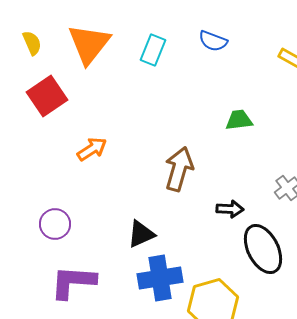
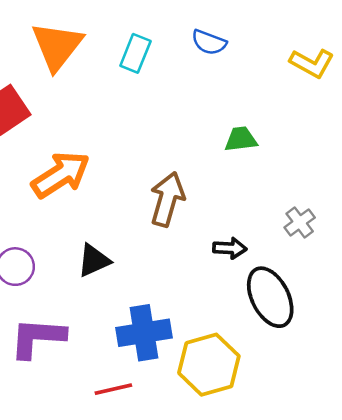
orange arrow: (92, 149) -> (61, 175), size x1.6
black triangle: (141, 234) -> (94, 260), moved

